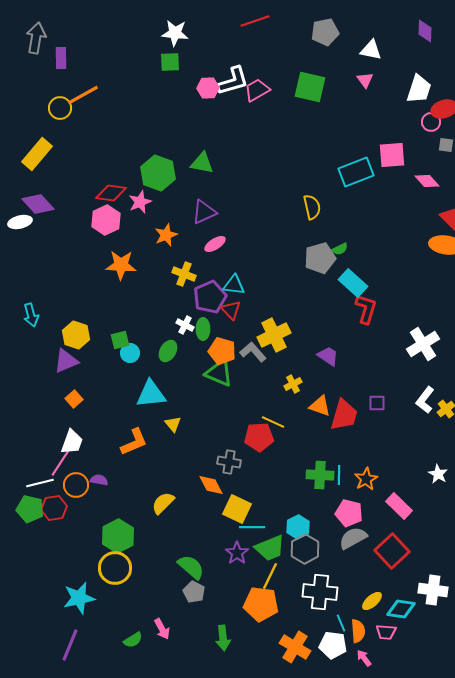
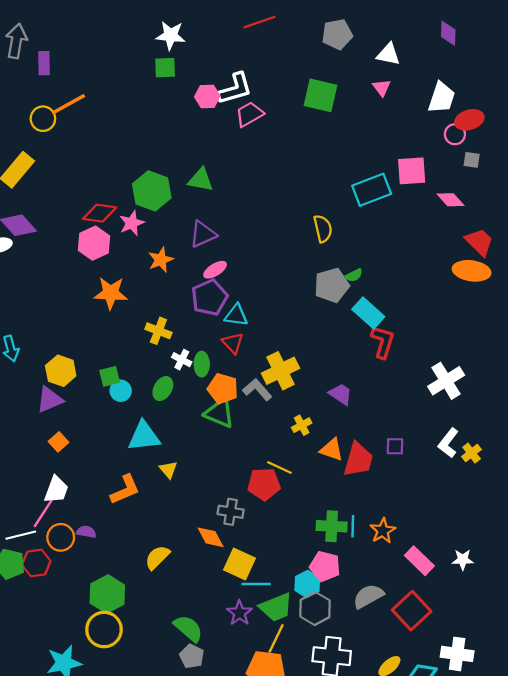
pink trapezoid: (257, 90) -> (249, 114), moved
yellow cross: (184, 274) -> (158, 331), moved
purple pentagon: (210, 297) -> (209, 297), moved
white star: (438, 474) -> (463, 560), moved, turned -30
pink pentagon: (349, 513) -> (325, 566), moved

